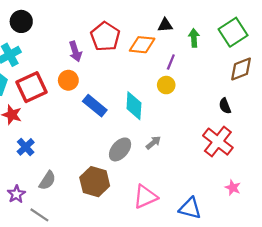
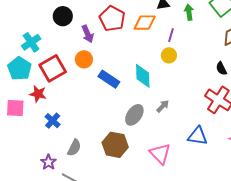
black circle: (21, 21) -> (63, 16), moved
pink triangle: (145, 197) -> (160, 154), turned -45
blue triangle: (190, 208) -> (198, 136), moved

